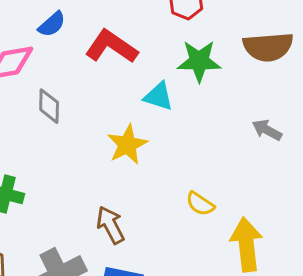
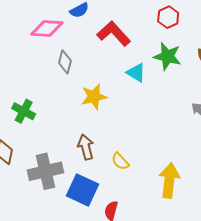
yellow star: (127, 145) -> (94, 97), moved
yellow semicircle: (200, 204) -> (120, 161), moved

